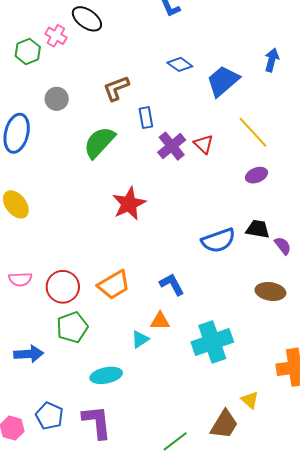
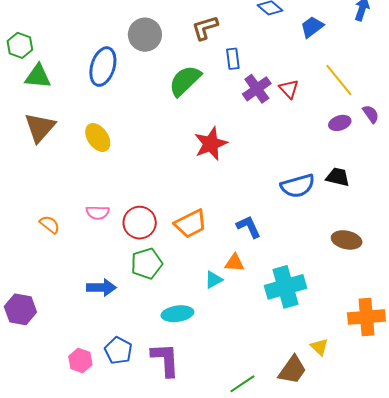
blue trapezoid: (223, 81) -> (312, 27), size x0.7
gray circle: (57, 99) -> (145, 35), size x1.4
purple semicircle: (283, 246) -> (371, 114), moved

